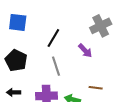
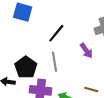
black pentagon: (16, 60) -> (26, 67), moved

